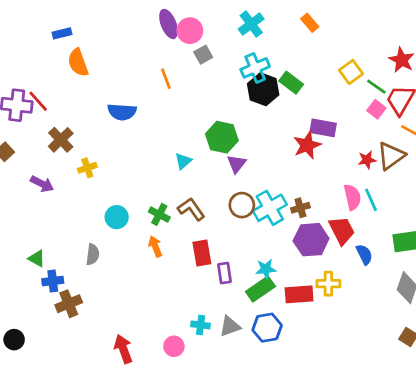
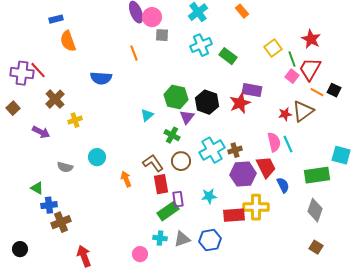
gray square: (203, 55) -> (162, 35), turned 32
green line: (376, 87) -> (292, 59), turned 35
black hexagon: (263, 89) -> (207, 102), moved
brown circle: (242, 205) -> (181, 161), moved
brown L-shape: (191, 209) -> (153, 163), moved
green cross: (159, 214) -> (172, 135), moved
gray semicircle: (93, 254) -> (65, 167), moved, turned 98
yellow cross: (328, 284) -> (256, 207), size x1.4
green rectangle: (260, 289) -> (168, 211), moved
red arrow: (123, 349) -> (84, 256), moved

